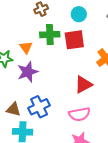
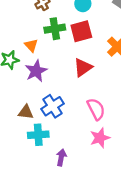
red triangle: (83, 84) -> (83, 67), moved
pink semicircle: (79, 114) -> (96, 109), turned -100

